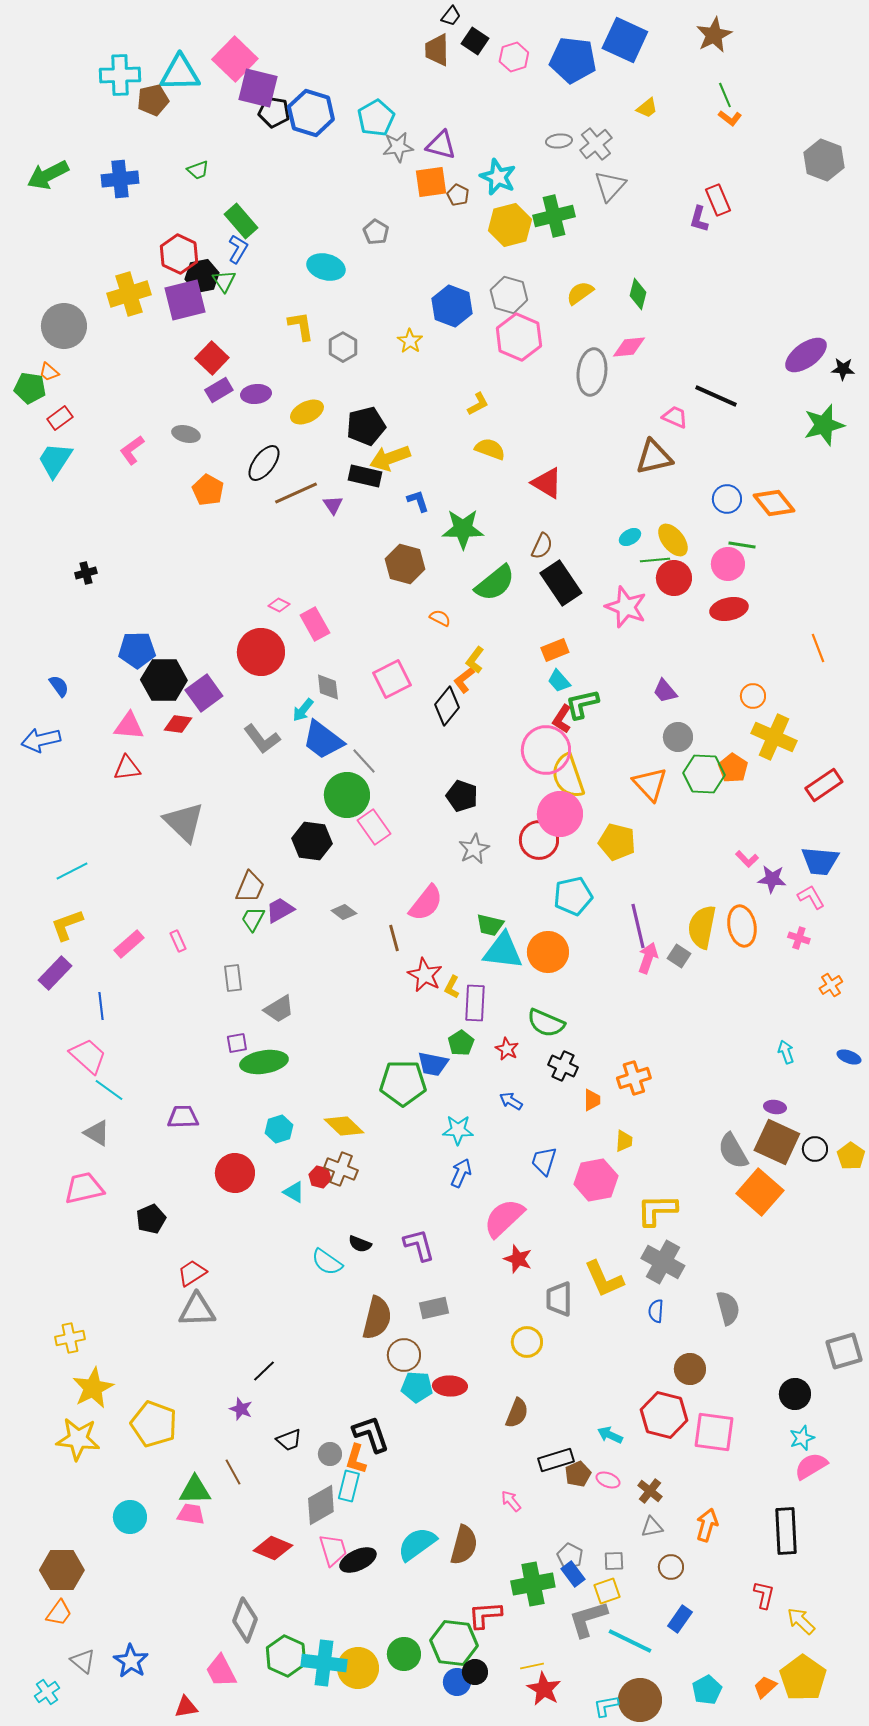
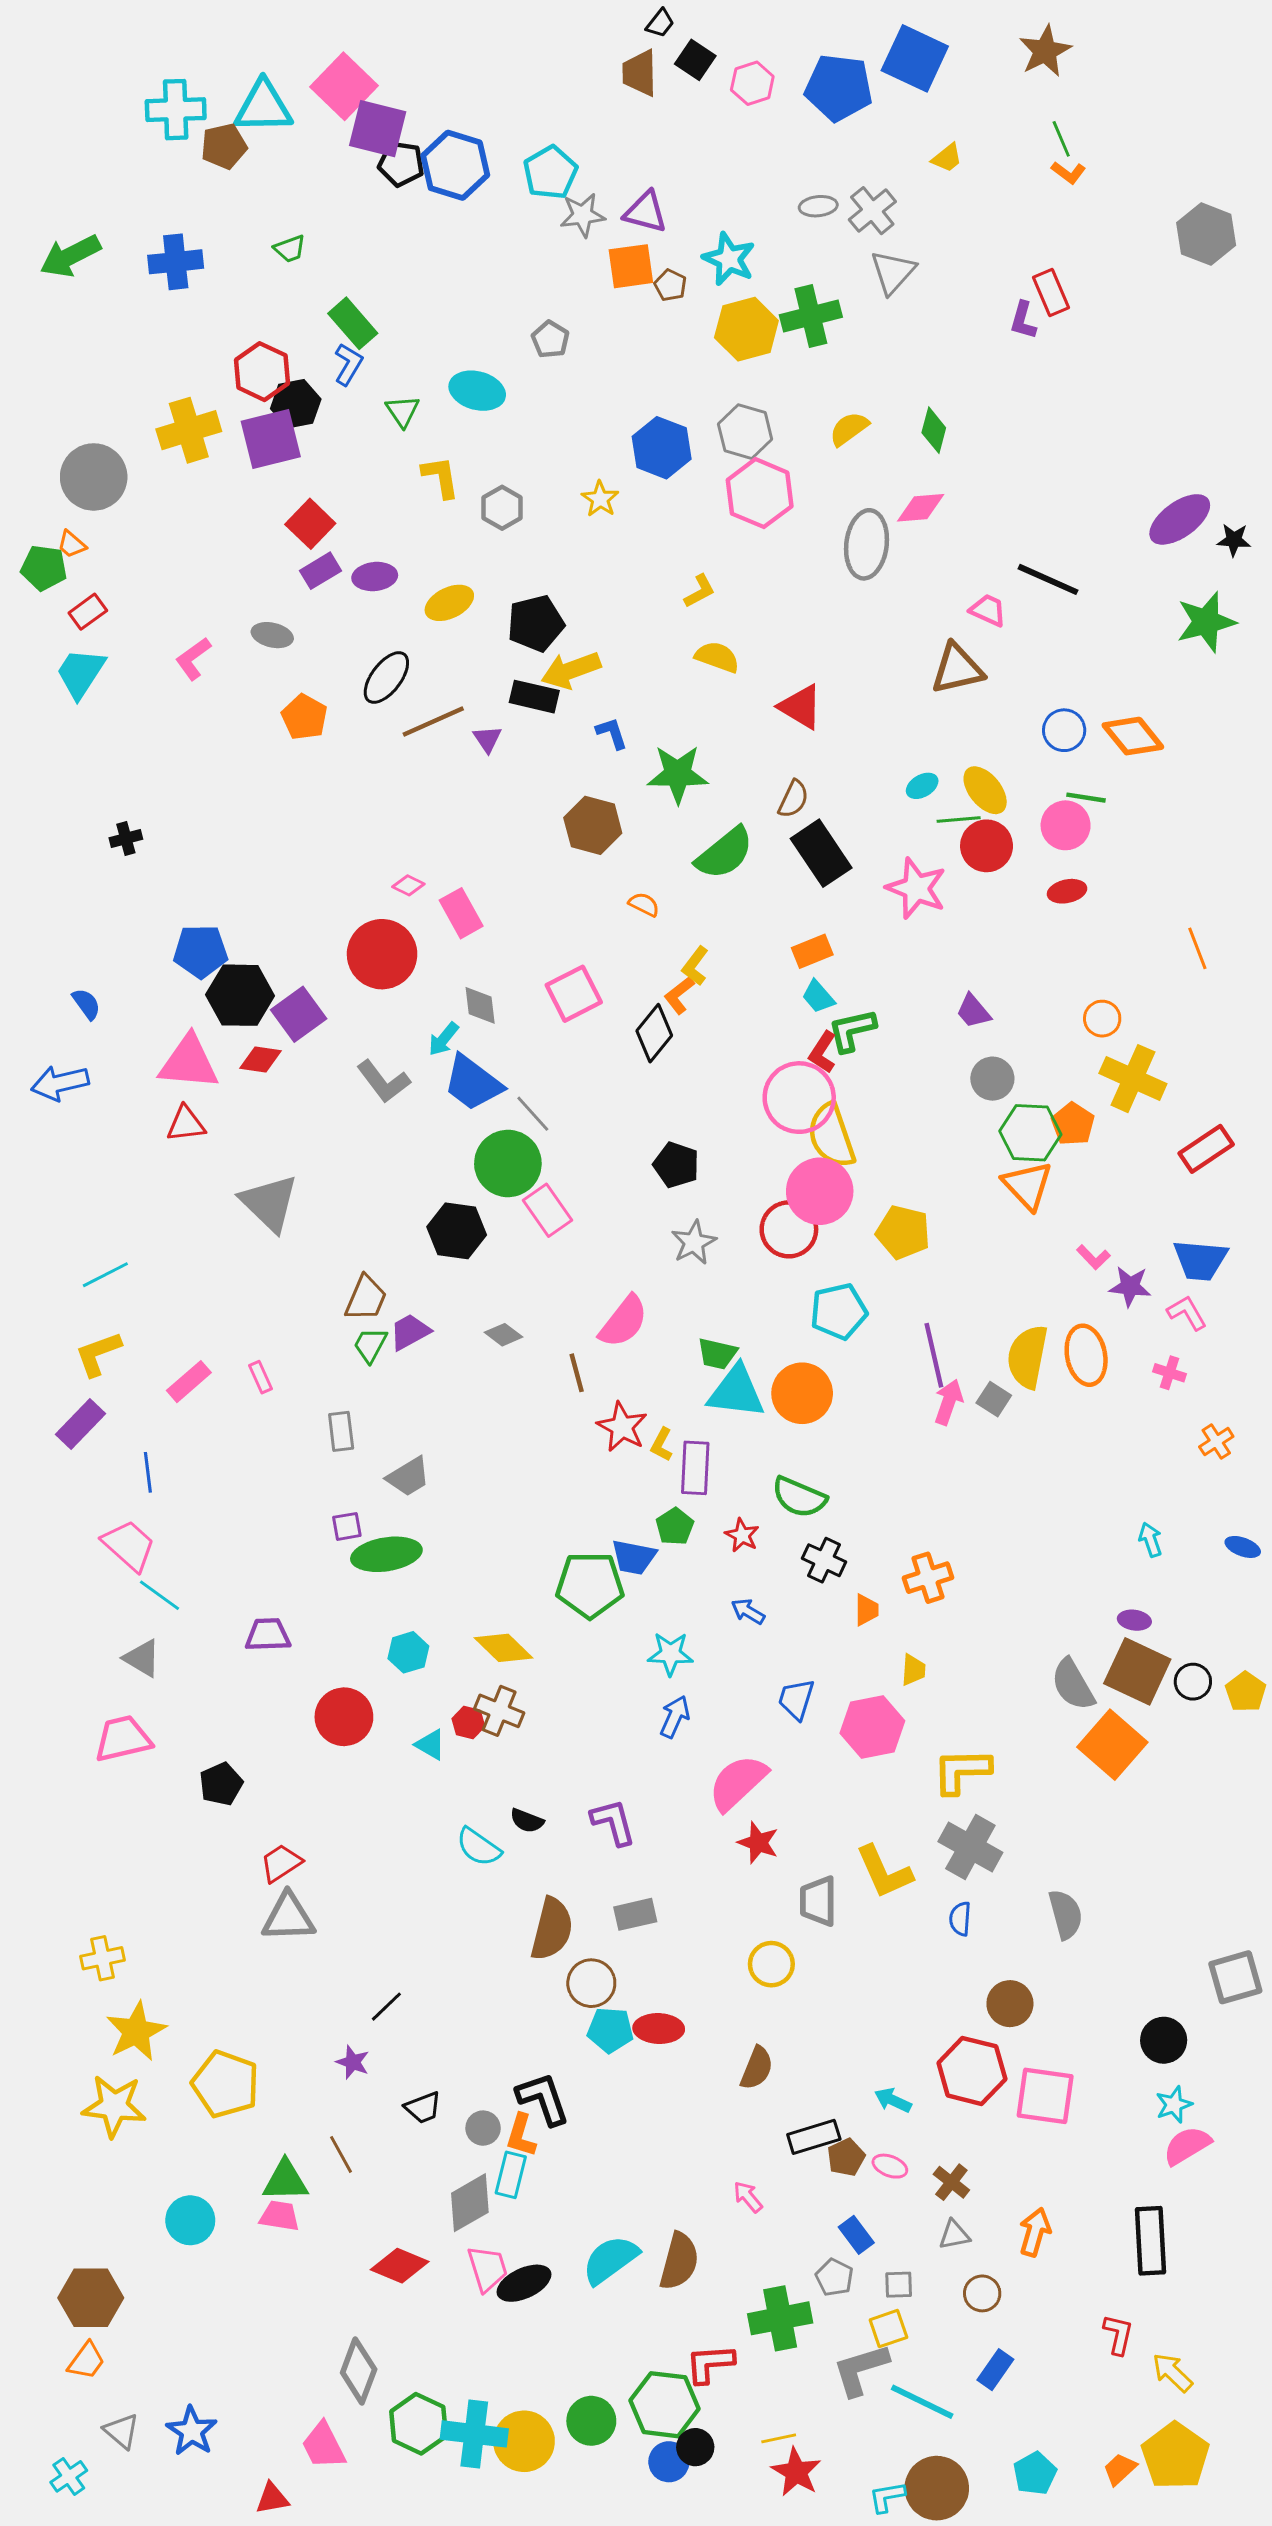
green triangle: (224, 281) -> (403, 411), moved
red ellipse: (729, 609) -> (1067, 891), size x0.7
pink triangle: (129, 726) -> (189, 1062), size x1.4
orange triangle: (650, 784) -> (1028, 1185), moved
blue rectangle: (573, 1574) -> (856, 2235), moved

